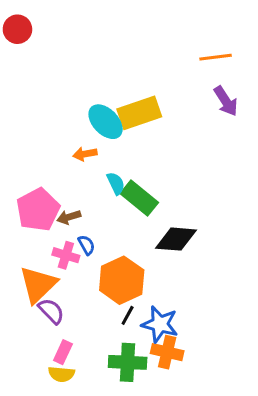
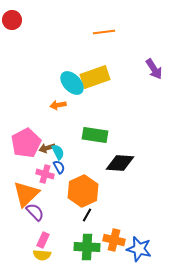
orange line: (216, 57) -> (104, 32), moved
cyan semicircle: (116, 183) -> (58, 152), moved
green rectangle: (139, 198) -> (95, 135), turned -30
blue star: (160, 324) -> (139, 249), moved

